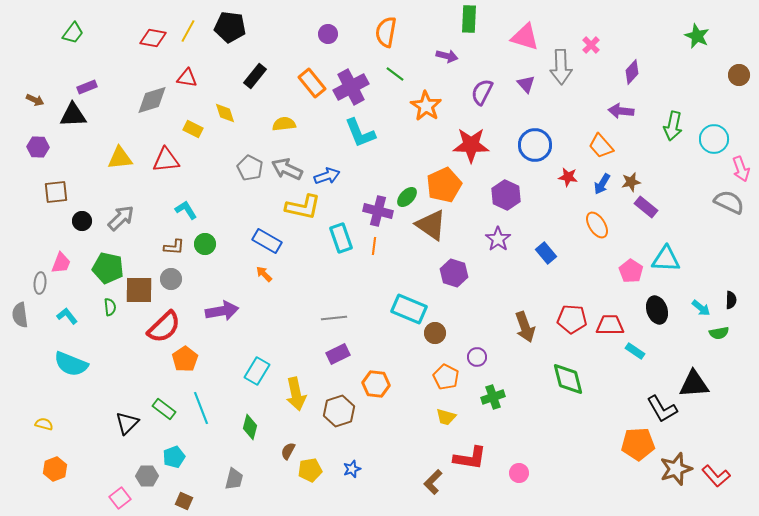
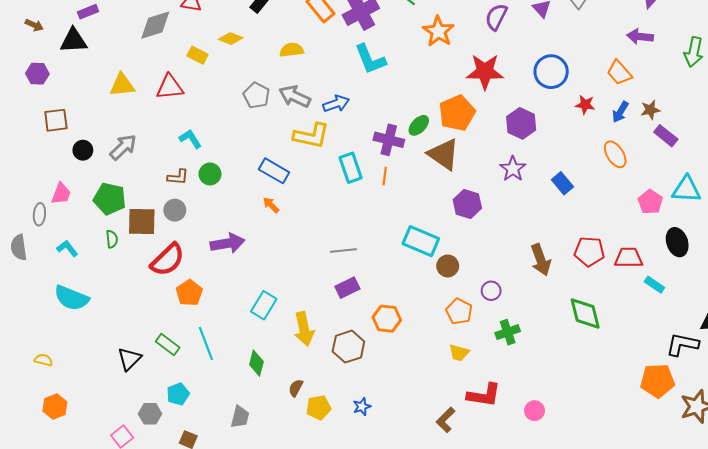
yellow diamond: (225, 113) -> (231, 39), turned -50
black L-shape: (662, 409) -> (682, 345), turned 132

